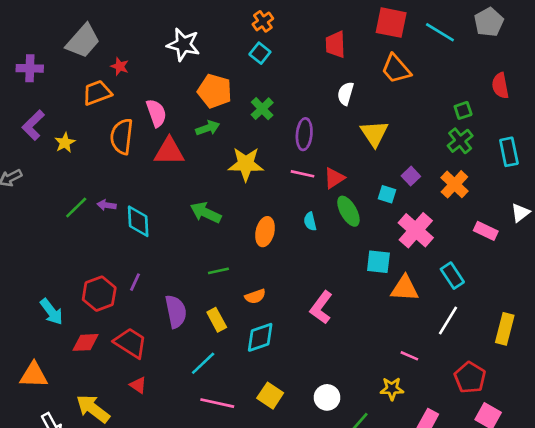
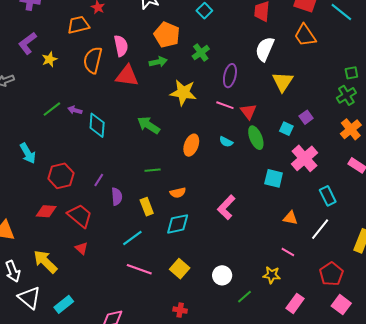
white semicircle: (346, 94) -> (265, 49), size x1.4
red triangle: (334, 178) -> (248, 111), turned -42
orange cross: (454, 184) -> (351, 129), moved
cyan semicircle: (310, 221) -> (226, 142), turned -56
purple line: (135, 282) -> (99, 180), moved
orange triangle: (405, 288) -> (290, 218), moved, size x0.7
purple semicircle: (176, 311) -> (117, 197), size x0.7
cyan arrow: (51, 312) -> (28, 153), moved

